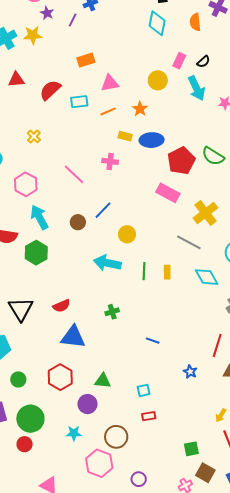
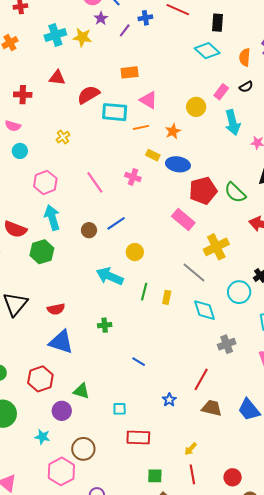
cyan diamond: (157, 23) -> (207, 51), turned -70
black semicircle: (203, 62) -> (246, 87), moved
pink triangle: (110, 83) -> (148, 100), turned 30
cyan rectangle: (79, 102) -> (115, 112), size x1.4
red rectangle: (149, 416) -> (138, 437), moved, size x1.6

